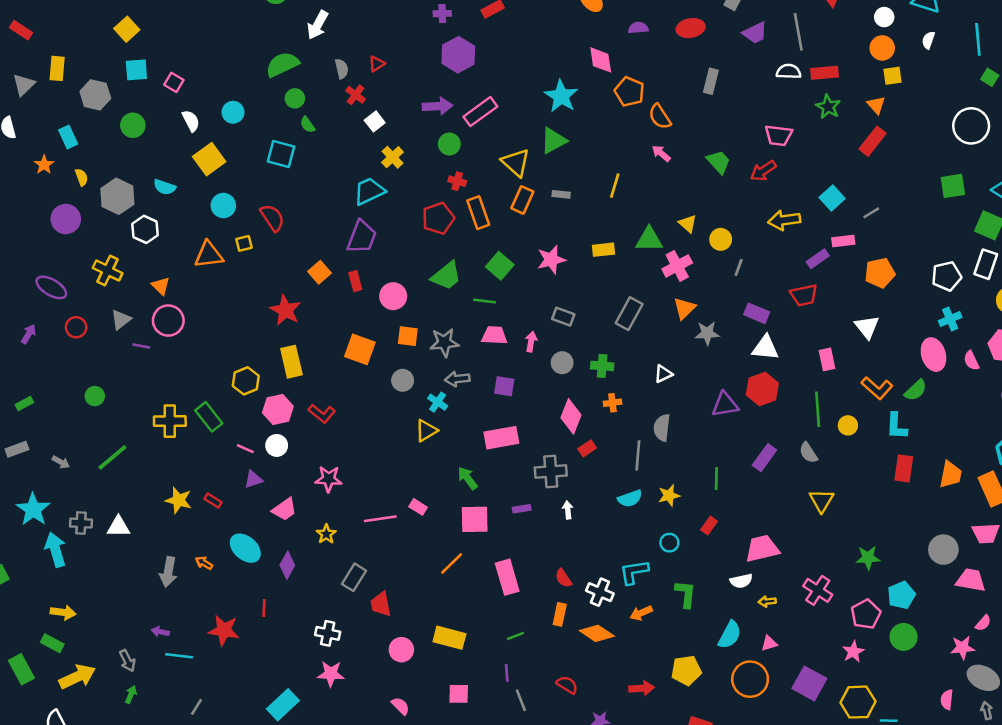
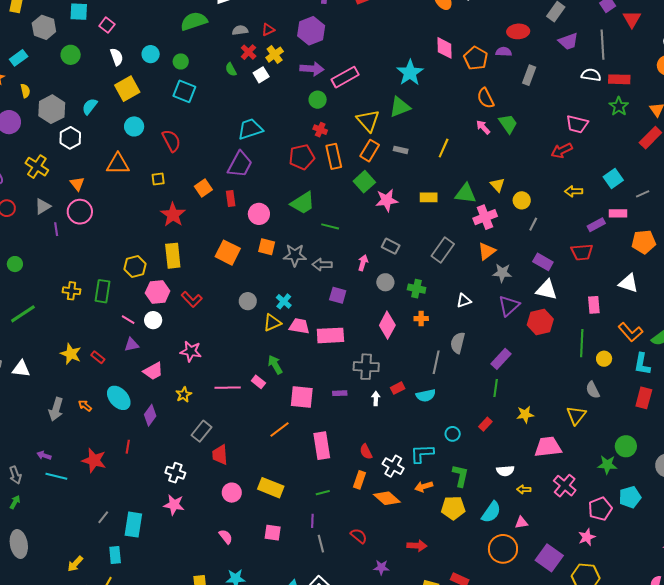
purple semicircle: (638, 28) -> (504, 52), moved
purple hexagon: (458, 55) -> (311, 31), moved
gray semicircle: (342, 69) -> (240, 30), turned -91
orange pentagon: (629, 92) -> (476, 58), moved
green circle: (295, 98) -> (181, 61), moved
green semicircle: (308, 125) -> (231, 69), moved
cyan rectangle: (68, 137) -> (19, 58), turned 72
yellow cross: (393, 157) -> (275, 55), moved
green trapezoid: (719, 162) -> (508, 124), moved
cyan semicircle: (165, 187) -> (90, 106), turned 102
yellow arrow: (784, 220) -> (574, 191), size x0.7
yellow square: (244, 243) -> (158, 179), moved
green square: (500, 266) -> (364, 182), moved
white triangle: (867, 327) -> (628, 283), turned -40
pink trapezoid: (494, 335) -> (299, 326), moved
purple line: (141, 346) -> (56, 229), turned 64
gray arrow: (457, 379) -> (322, 265), moved
gray circle: (403, 380) -> (248, 301), moved
purple triangle: (725, 405) -> (509, 306), moved, turned -40
green rectangle: (209, 417) -> (103, 291), turned 40
yellow cross: (170, 421) -> (71, 291), size x0.7
red rectangle: (587, 448) -> (398, 388), moved
gray semicircle: (808, 453) -> (593, 390), moved
purple rectangle: (764, 458) -> (501, 359), moved
green arrow: (468, 478) -> (275, 365), moved
yellow star: (669, 495) -> (525, 414), moved
pink trapezoid: (762, 549) -> (548, 447), moved
green circle: (904, 637) -> (626, 446), moved
yellow pentagon: (686, 670) -> (453, 508), moved
cyan rectangle: (283, 705) -> (133, 525), turned -45
gray line: (196, 707) -> (103, 517), moved

